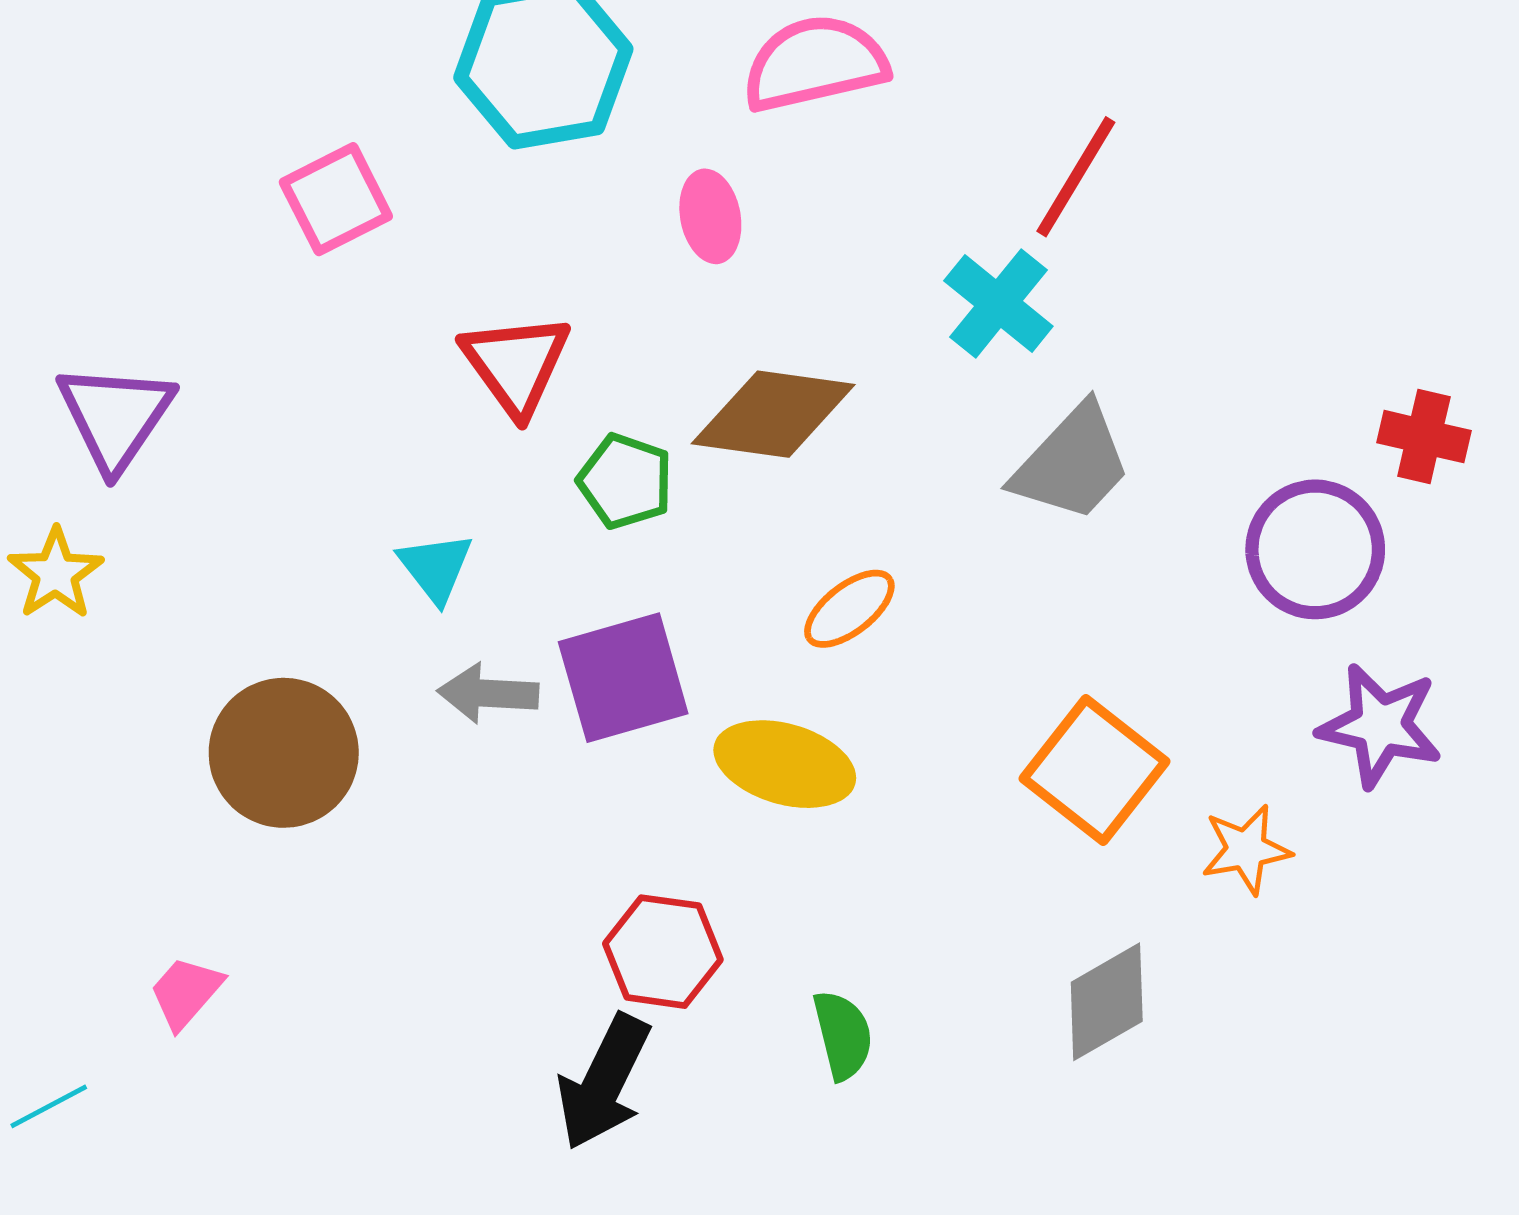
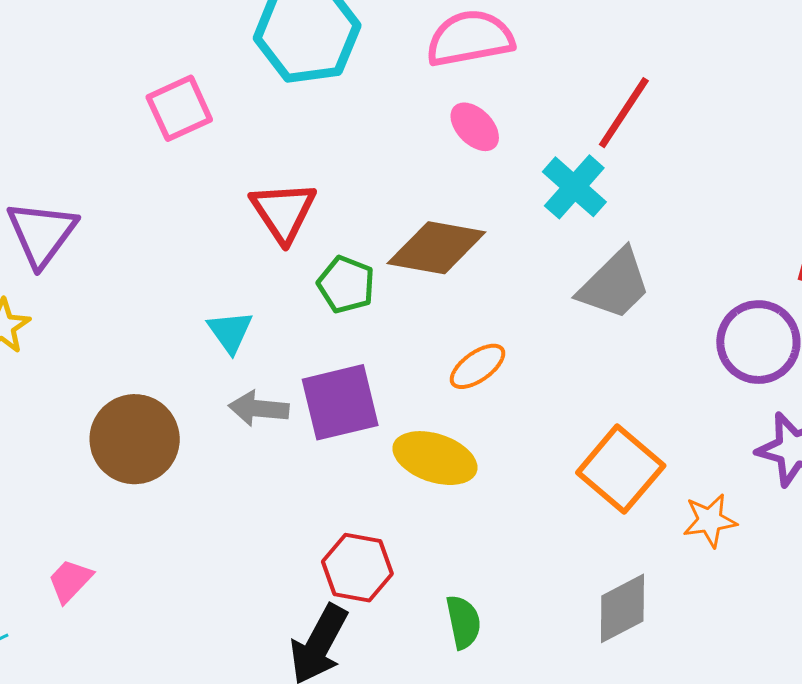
pink ellipse: (710, 216) -> (475, 127), moved, turned -36

